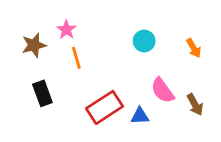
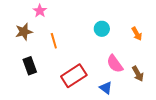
pink star: (66, 30) -> (40, 11), moved
blue triangle: (140, 116) -> (106, 88), moved, turned 40

